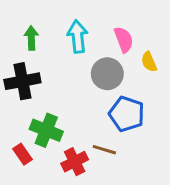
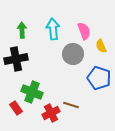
blue pentagon: (127, 114) -> (99, 78), moved

